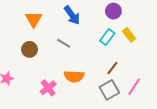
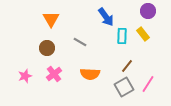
purple circle: (113, 11) -> (148, 11), moved
blue arrow: (72, 15) -> (106, 17), moved
cyan rectangle: (107, 37) -> (122, 36), turned -35
pink cross: (48, 88) -> (54, 74), moved

